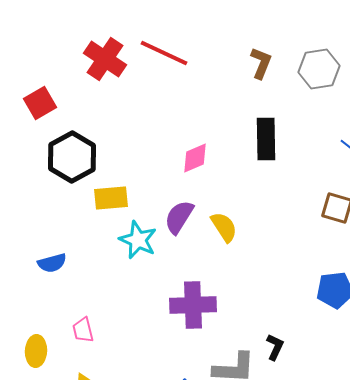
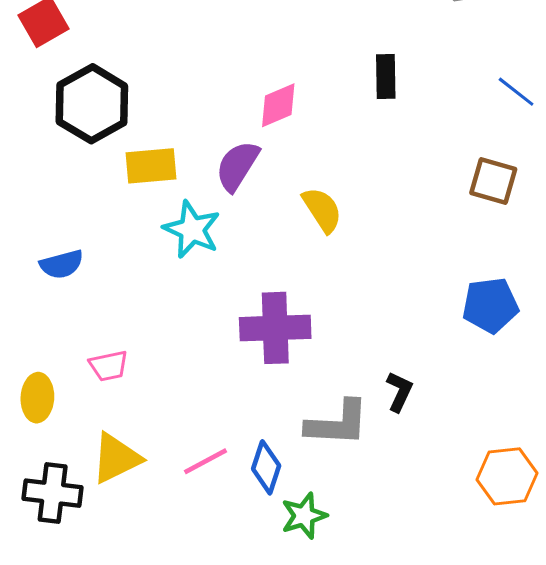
black rectangle: (266, 139) -> (386, 77), size x0.7
purple semicircle: (179, 217) -> (237, 166), moved
pink trapezoid: (83, 330) -> (109, 366), turned -88

